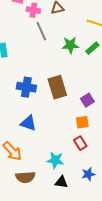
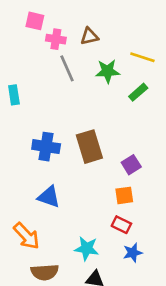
green star: (70, 45) -> (107, 71), moved
red rectangle: (80, 143) -> (121, 225), turned -32
blue star: (88, 174) -> (133, 253), moved

